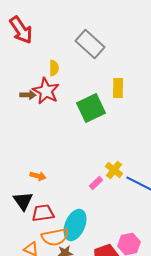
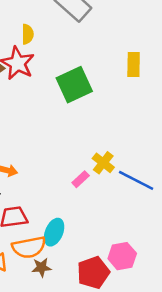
yellow rectangle: (118, 88) -> (134, 64), moved
cyan ellipse: (75, 225) -> (54, 232), size x0.7

